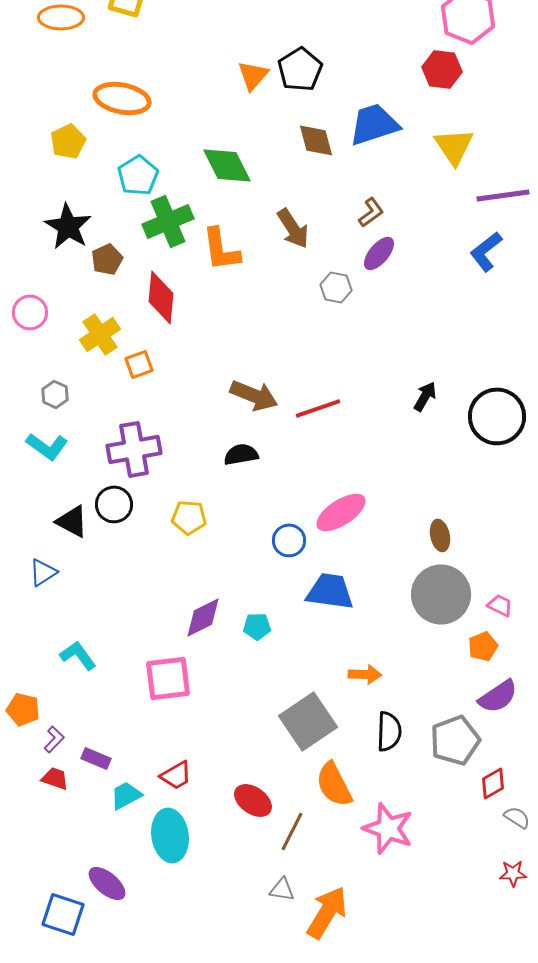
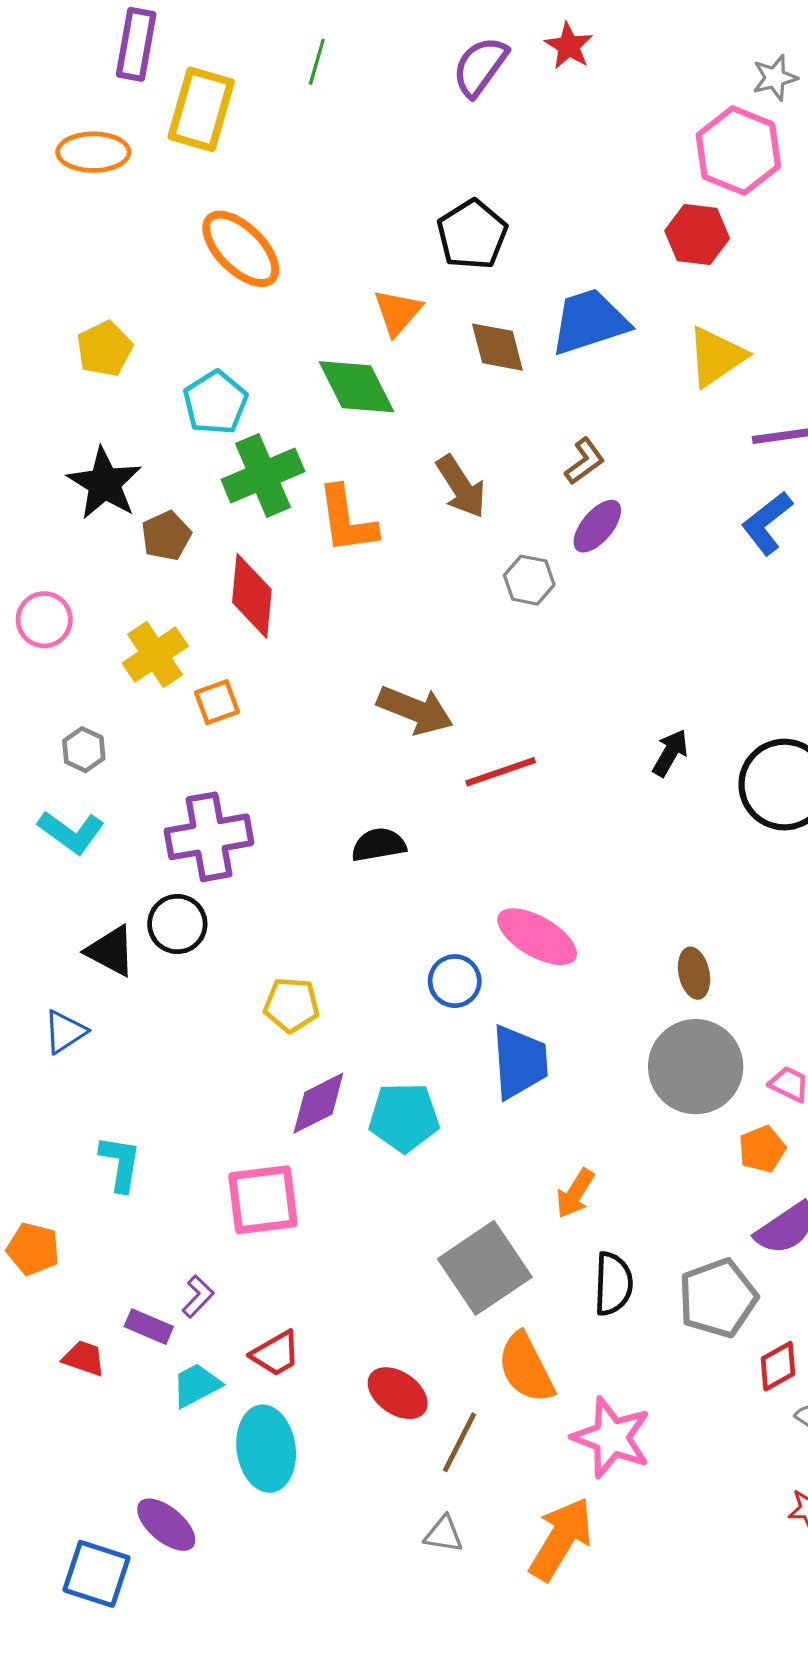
orange triangle: (253, 75) -> (398, 312), moved
orange ellipse: (122, 98) -> (241, 249), moved, turned 34
yellow triangle: (454, 146) -> (716, 357), turned 30
brown arrow: (254, 395) -> (415, 710), moved
pink ellipse: (341, 512) -> (537, 937), turned 63
yellow pentagon: (189, 517) -> (291, 1005), moved
blue trapezoid: (330, 591) -> (520, 1062), turned 78
cyan pentagon: (257, 626) -> (404, 1117), size x1.6
cyan L-shape: (78, 655) -> (120, 1163), turned 45
orange arrow: (365, 674) -> (575, 1193), turned 120
purple L-shape: (54, 739) -> (198, 1296), moved
orange arrow: (327, 912) -> (561, 1539), moved

